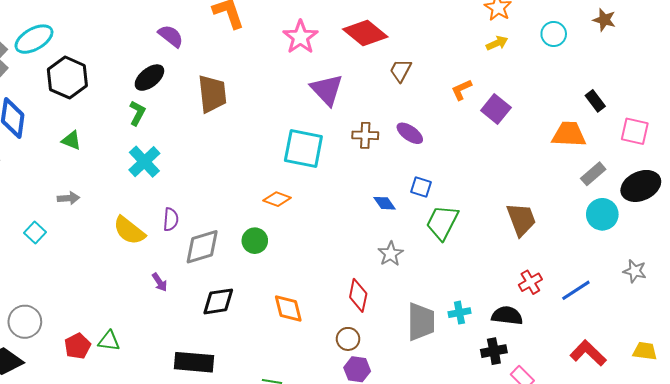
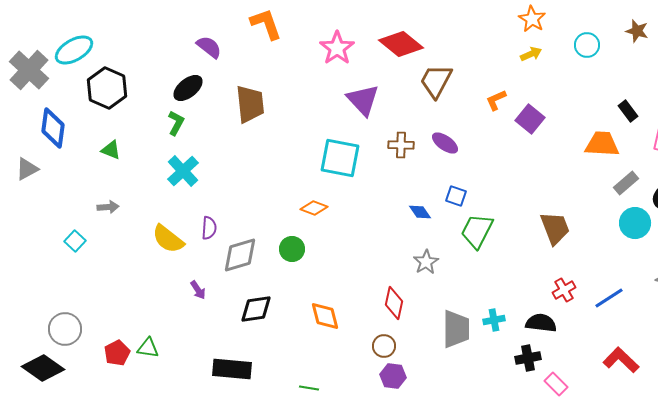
brown trapezoid: (401, 70) -> (436, 81), size x1.5

